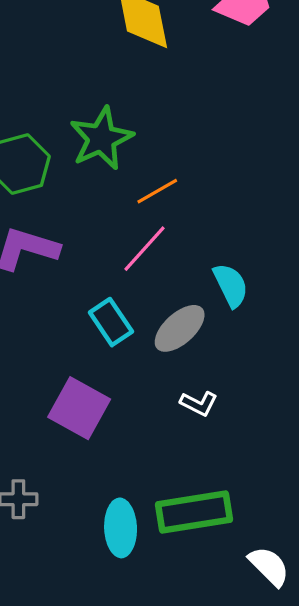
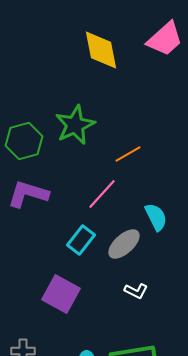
orange line: (157, 191) -> (128, 154), moved
cyan rectangle: (111, 322) -> (81, 240), turned 72

